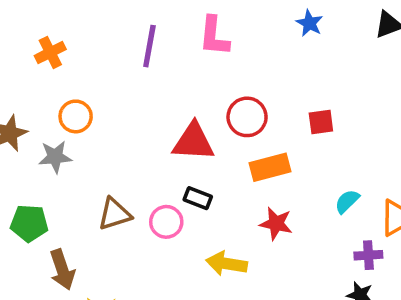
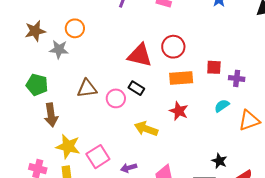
red square: (321, 122) -> (214, 67), moved
purple cross: (368, 255) -> (237, 78), moved

